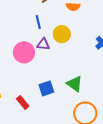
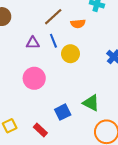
blue line: (38, 22) -> (53, 41), moved
purple triangle: (43, 44) -> (33, 43), moved

